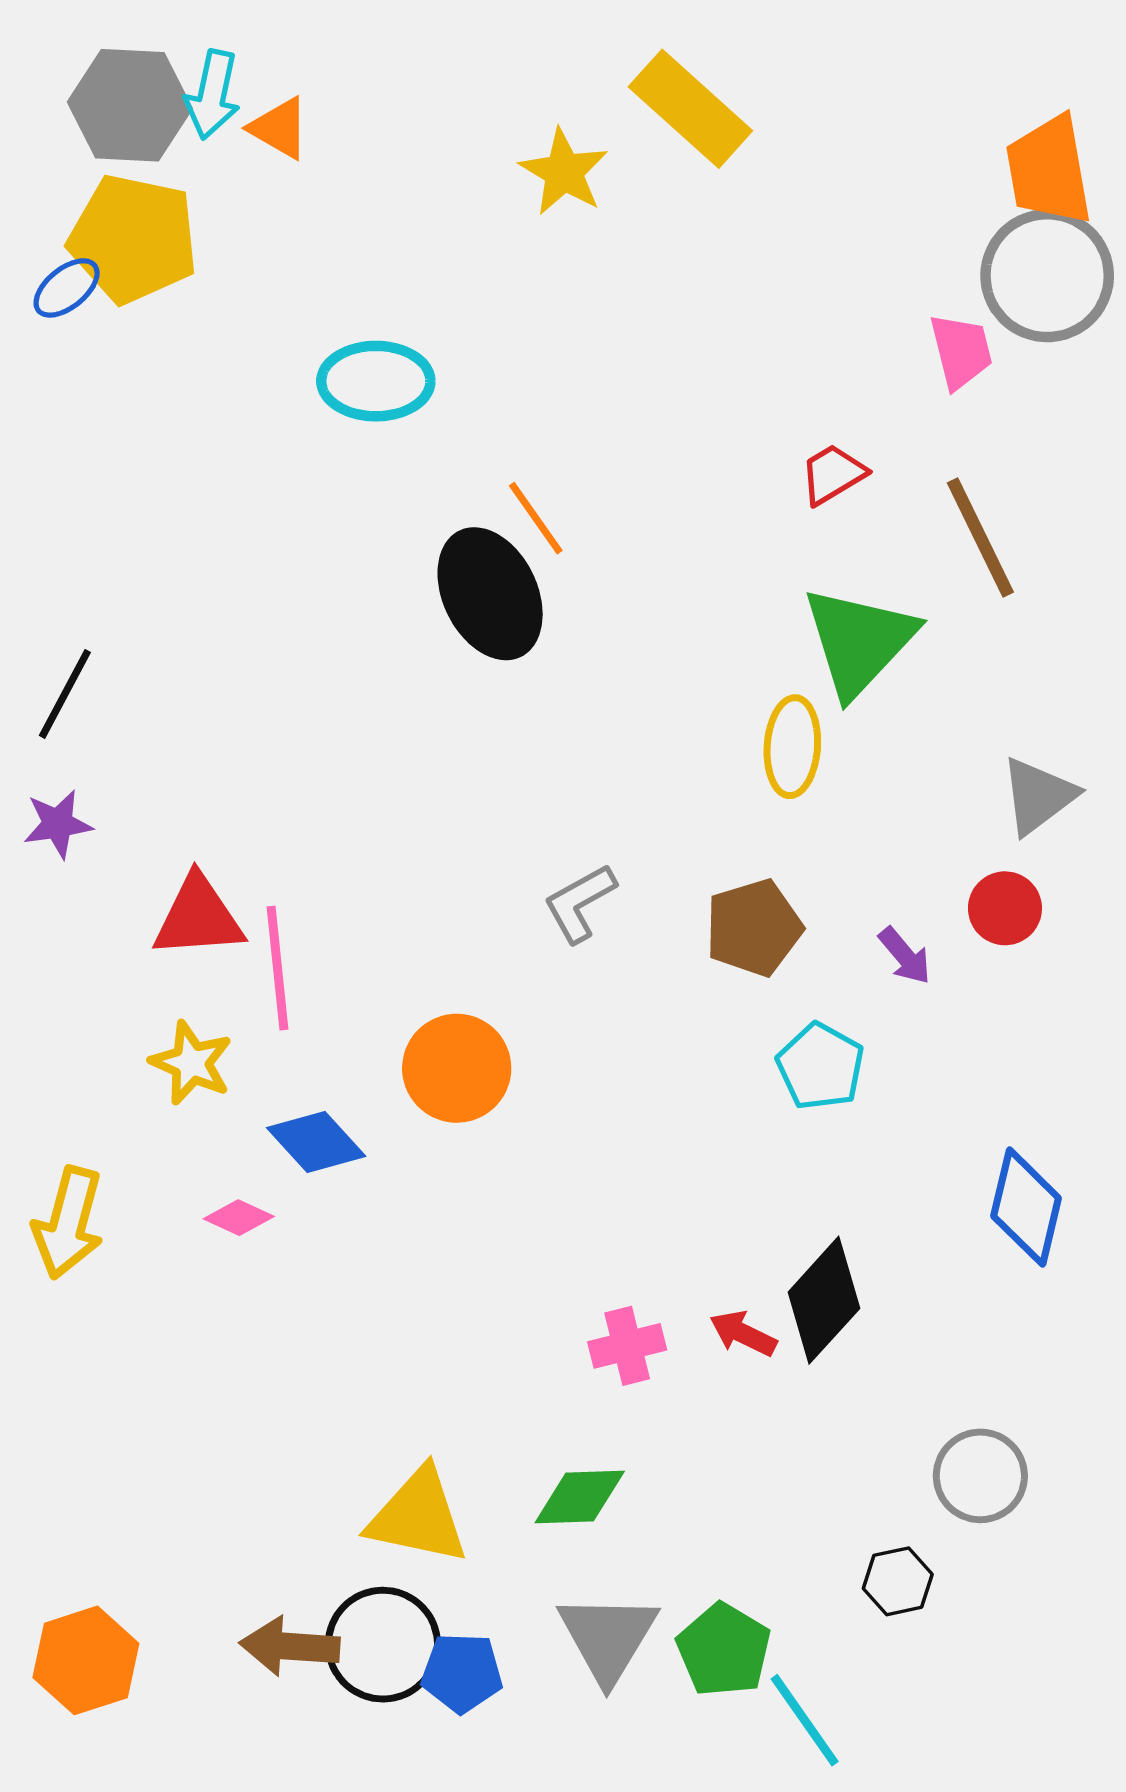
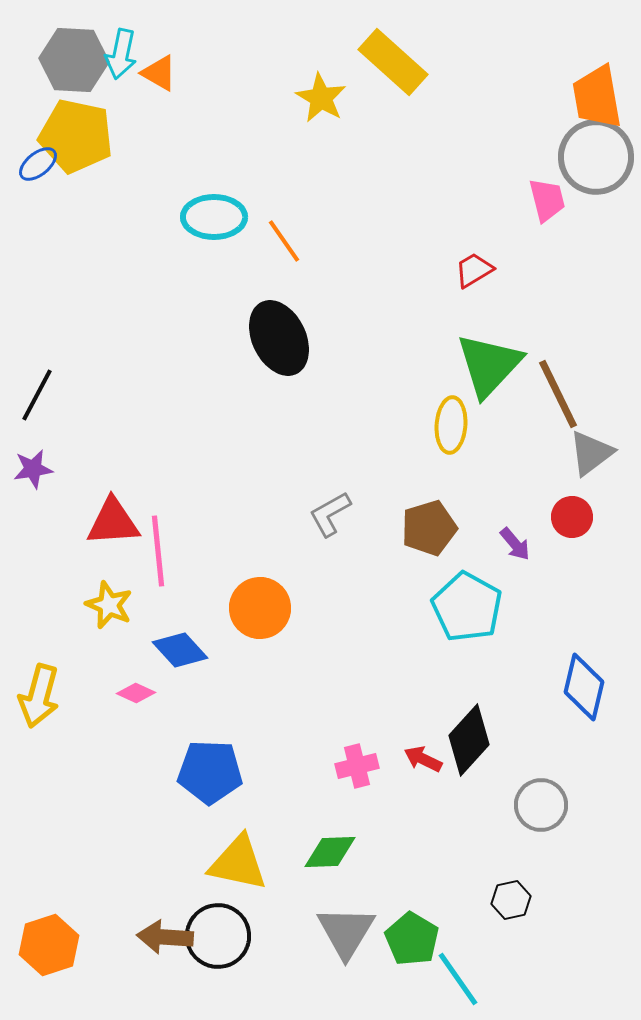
orange line: (536, 518) -> (284, 241), moved
brown line: (980, 538) -> (558, 394), moved
cyan pentagon: (820, 1066) -> (467, 607), size x1.4
gray circle: (980, 1476) -> (541, 805), moved
blue pentagon: (462, 1673) -> (210, 772), moved, size x1.4

